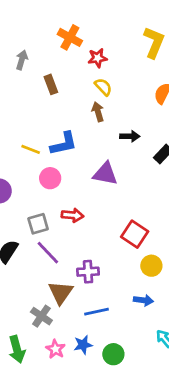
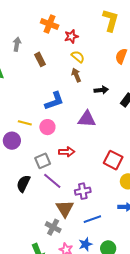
yellow line: (31, 149) -> (25, 123), moved

